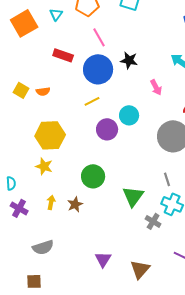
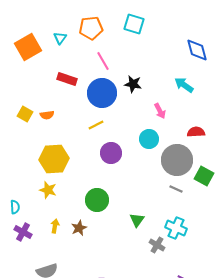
cyan circle: (129, 115) -> (149, 139), moved
gray line: (167, 179) -> (176, 189), moved, turned -48
green triangle: (133, 196) -> (137, 220), size x0.7

